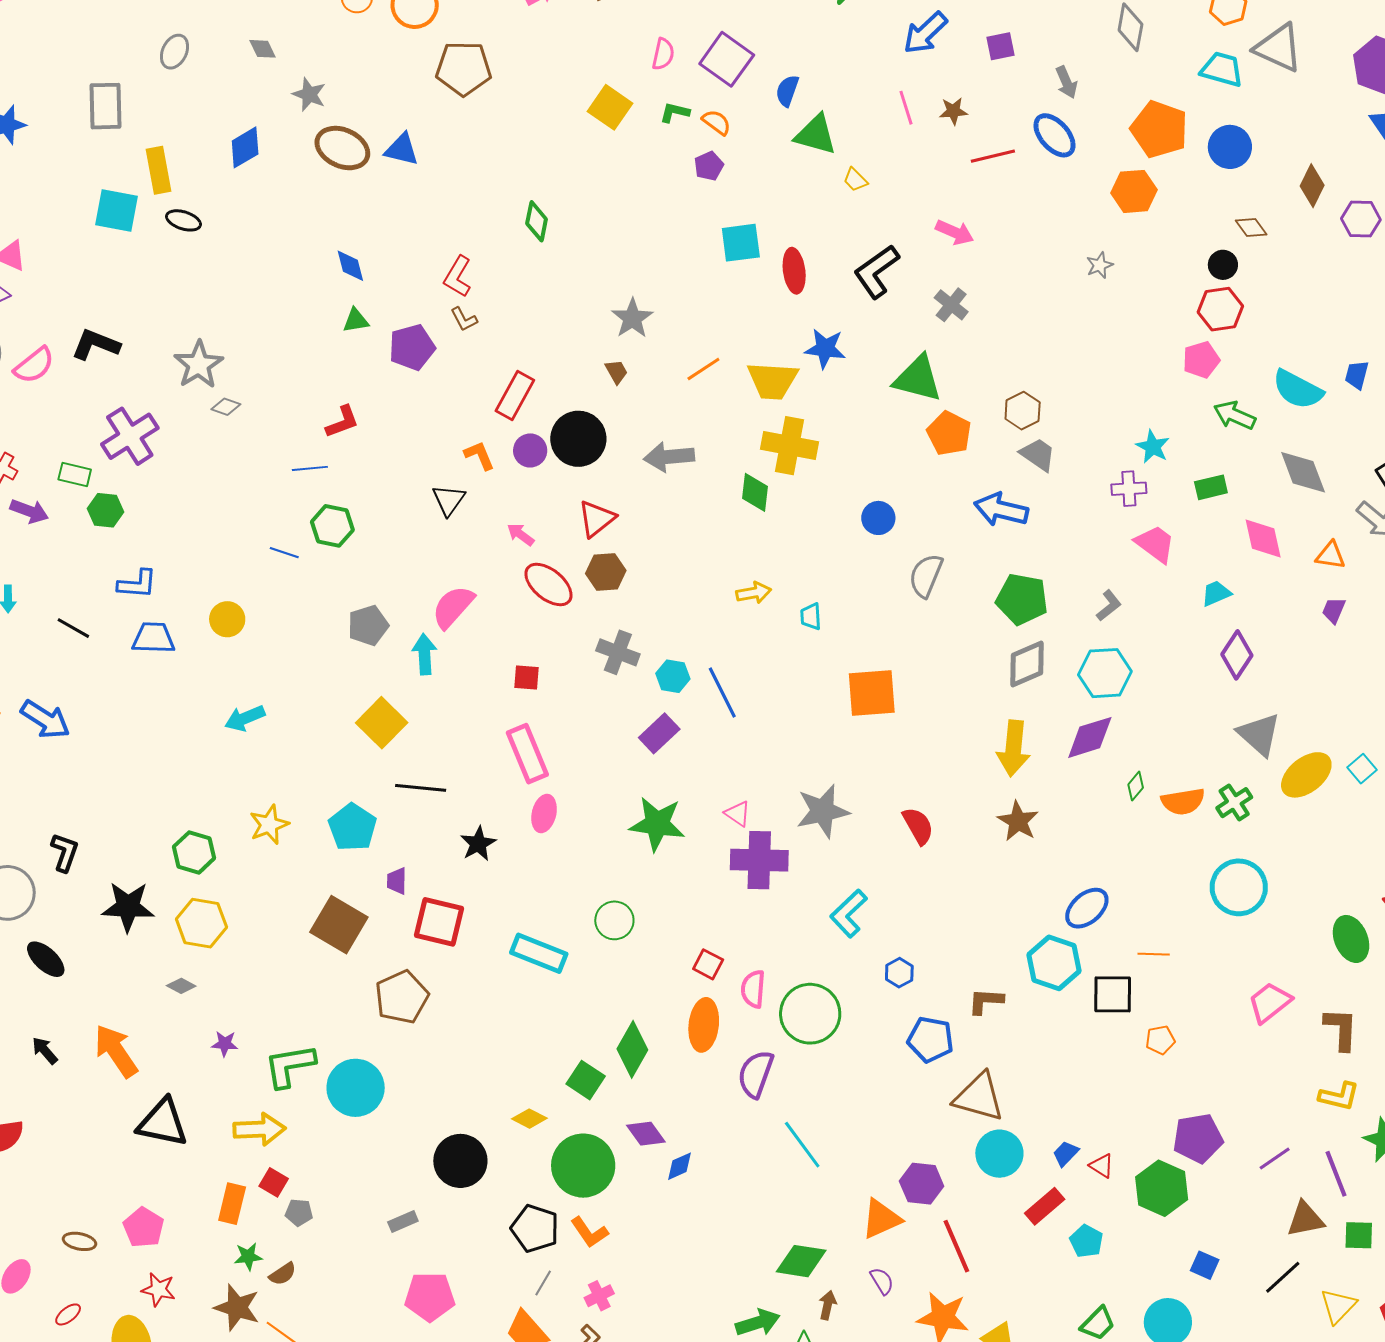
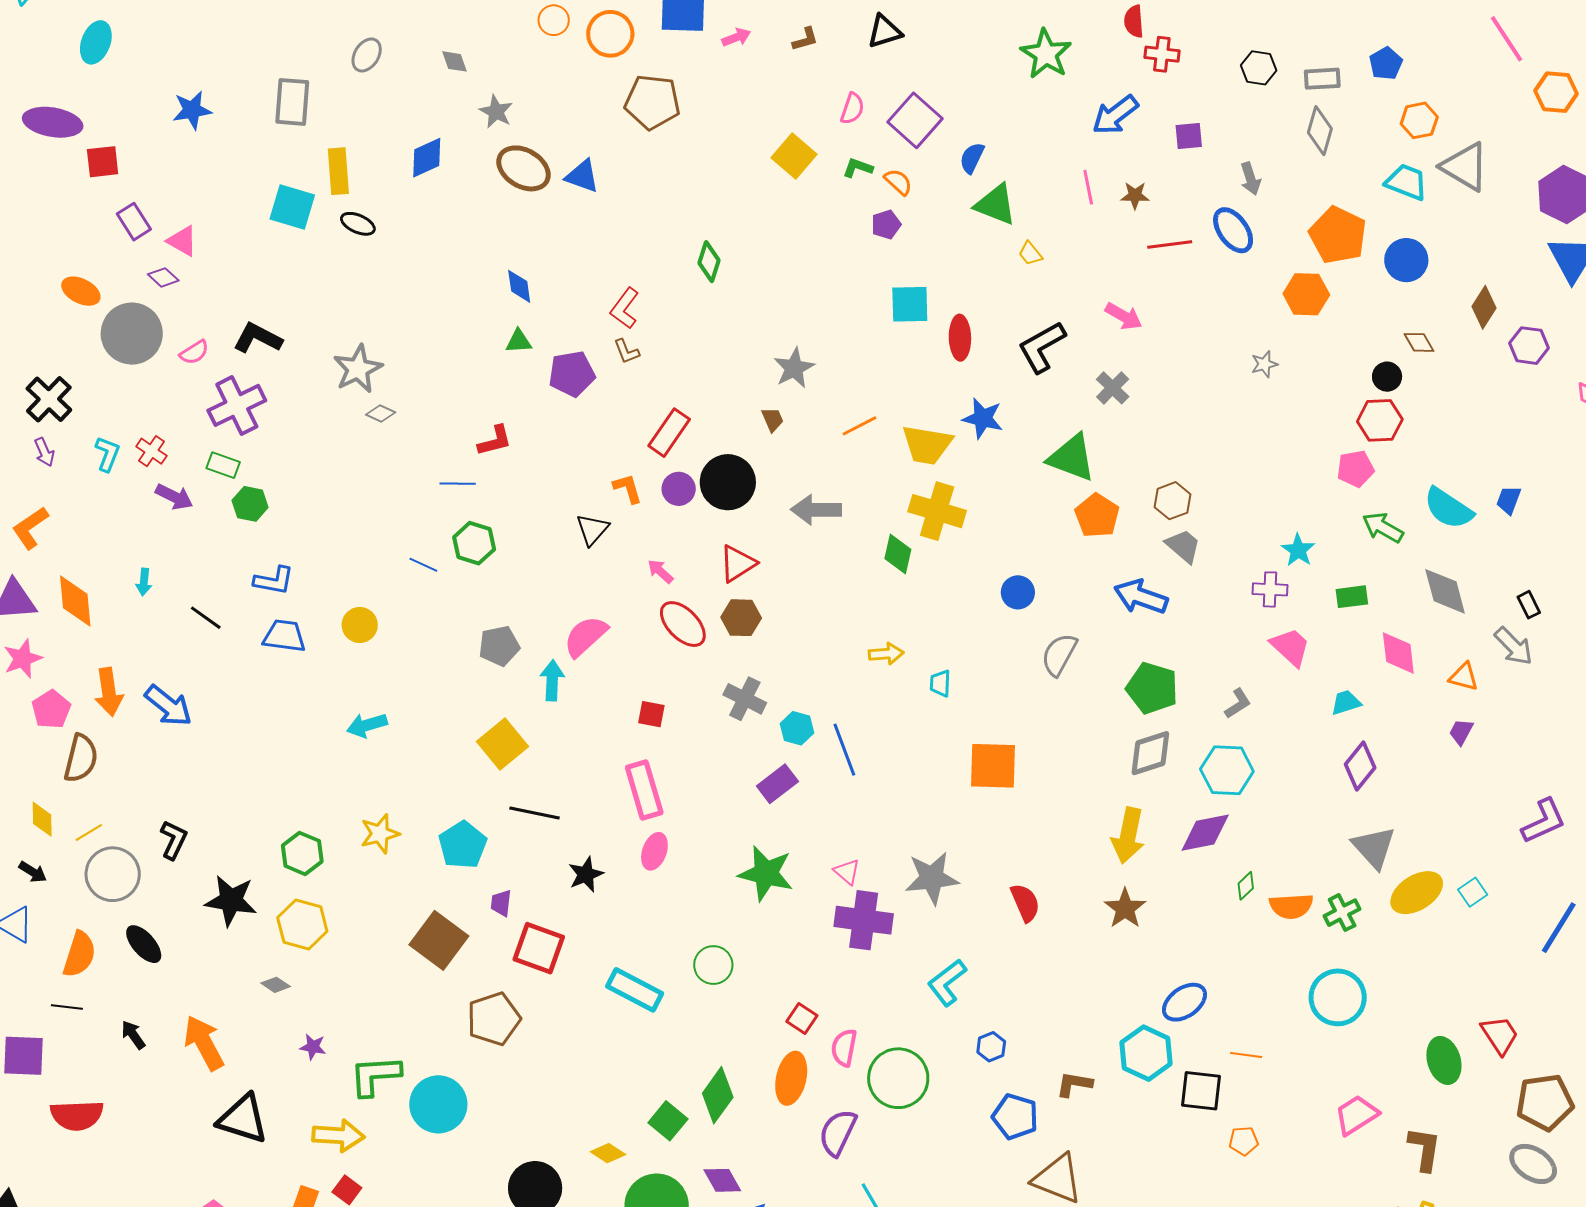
pink semicircle: (34, 365) -> (194, 352), size x0.7
purple cross: (130, 436) -> (237, 405), moved

